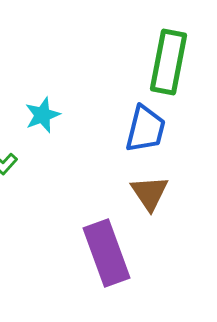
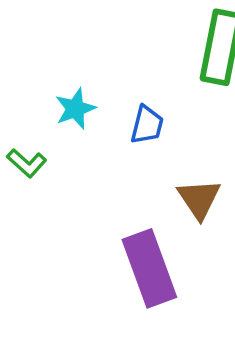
blue trapezoid: (145, 129) -> (147, 125), moved, size x0.7

